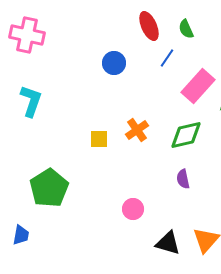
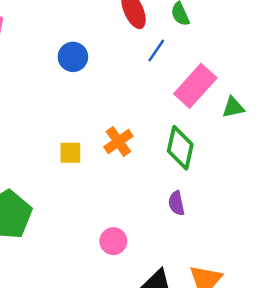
blue circle: (114, 63) -> (73, 57), moved
green diamond: (186, 135) -> (180, 148), turned -64

